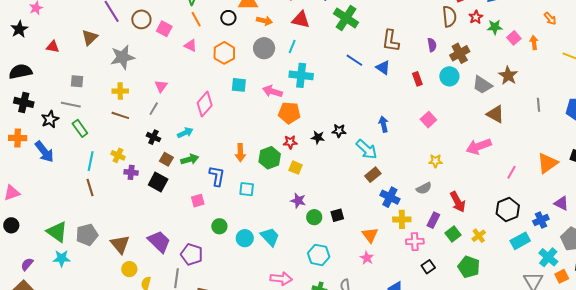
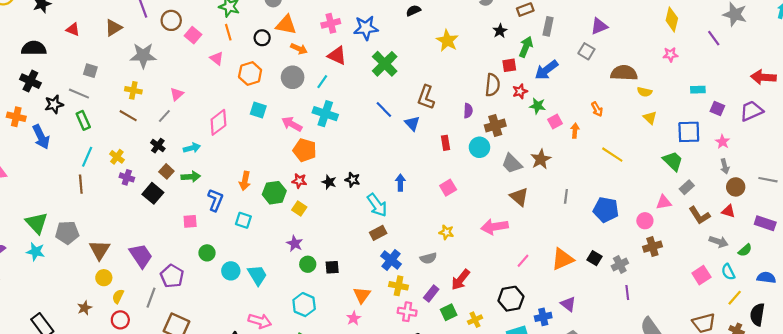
red arrow: (458, 202) -> (461, 280), turned 55

